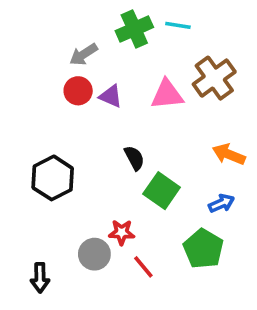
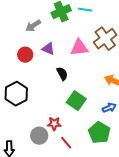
red circle: (78, 91) -> (25, 55), moved
black semicircle: (134, 158) -> (62, 74), moved

